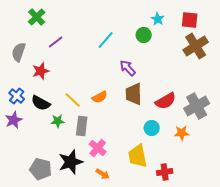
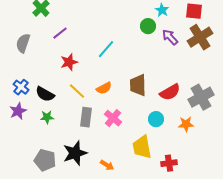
cyan line: (106, 40) -> (106, 49), moved
purple arrow: (128, 68) -> (170, 37), moved
red star: (41, 71) -> (69, 62), moved
green star: (58, 121) -> (47, 117), moved
pink cross: (98, 148) -> (113, 118), moved

